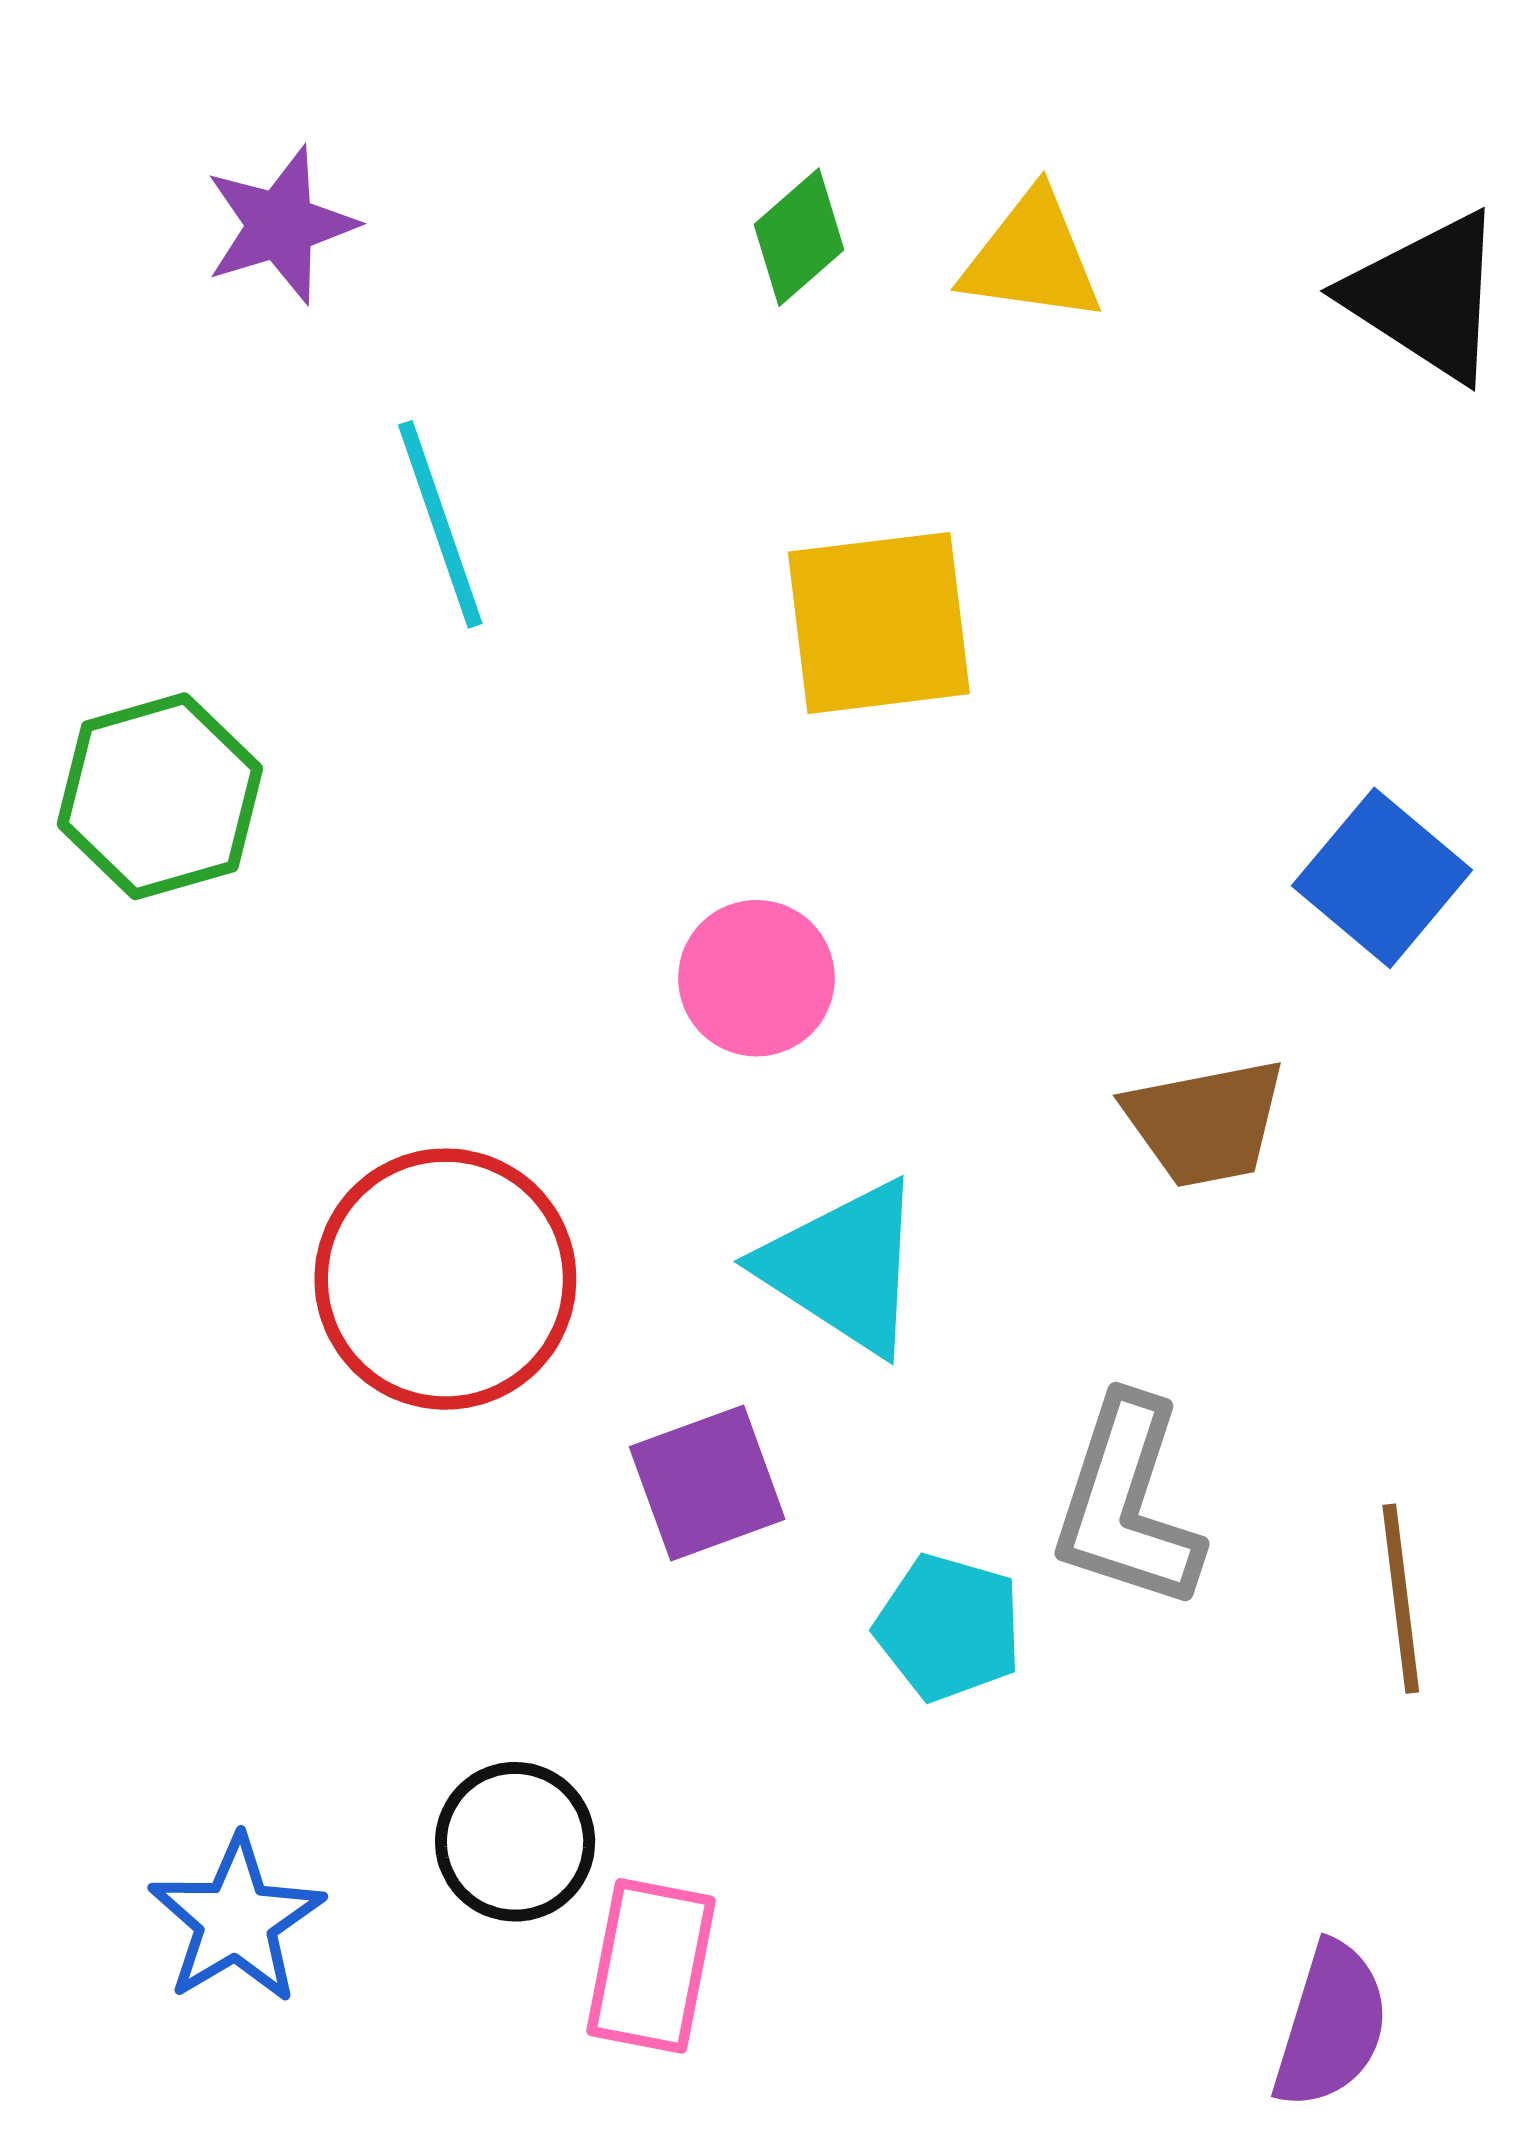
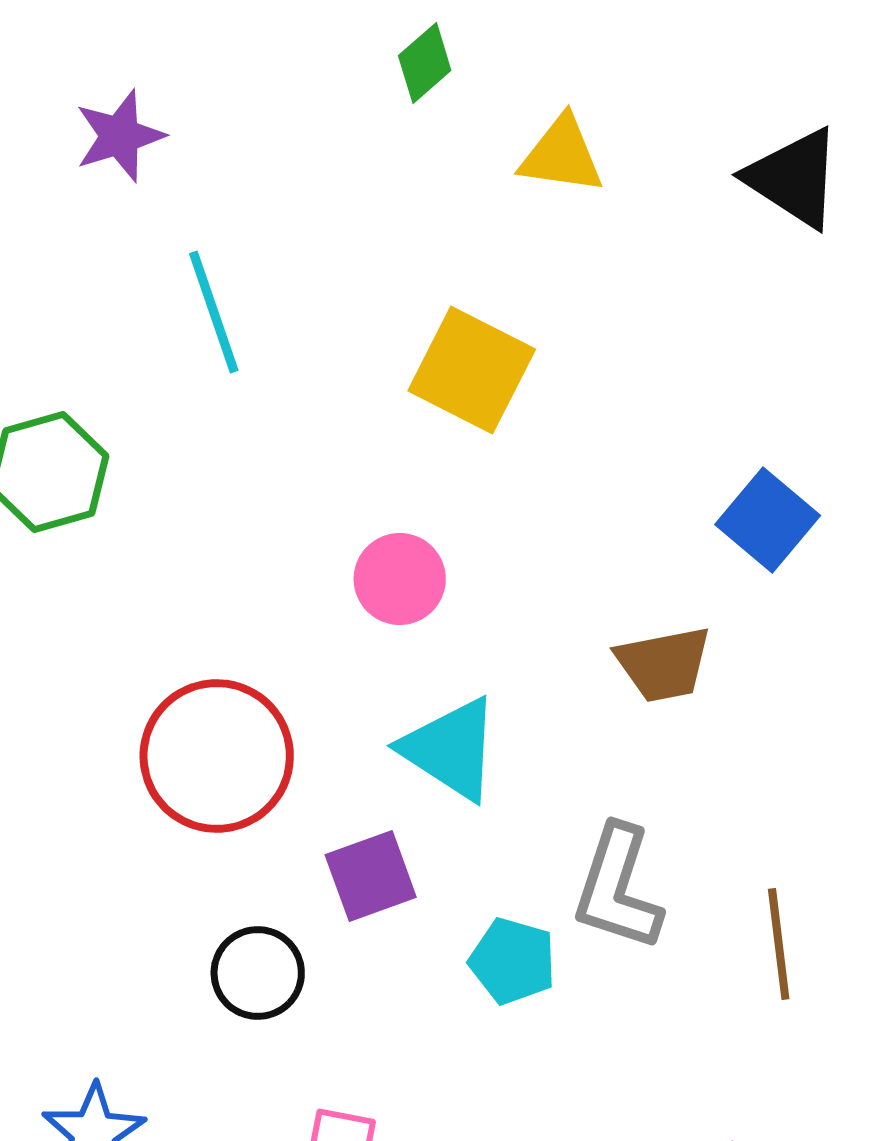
green diamond: (799, 237) -> (425, 63), moved
yellow square: (879, 623) -> (472, 370), turned 34
black circle: (515, 1842) -> (258, 973), moved

